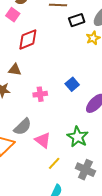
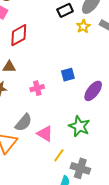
blue square: (72, 84) -> (68, 75), turned 32
gray cross: (85, 170) -> (80, 168), moved

